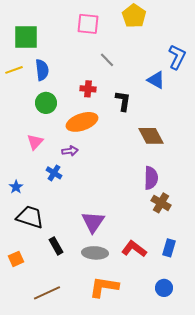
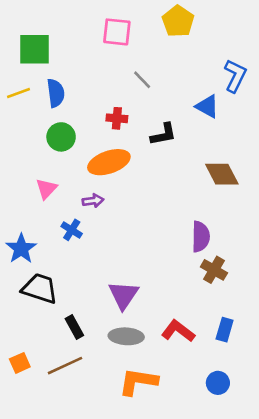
black L-shape: (123, 101) -> (163, 134), turned 70
brown diamond: (151, 136) -> (222, 174), moved
blue star: (16, 187) -> (21, 249), size x1.6
orange square: (16, 259) -> (20, 363), moved
brown line: (47, 293) -> (65, 366), moved

